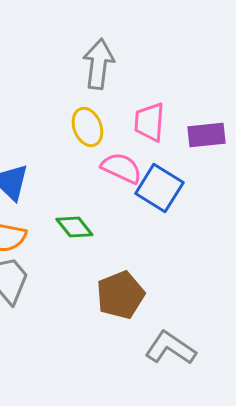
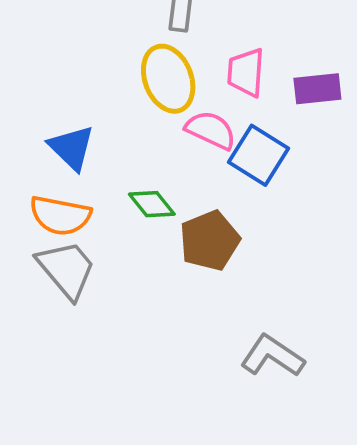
yellow ellipse: (87, 127) -> (168, 79), size x1.4
brown pentagon: (120, 295) -> (210, 241), moved

